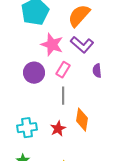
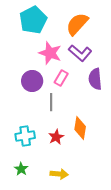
purple semicircle: (97, 71) -> (95, 79), size x1.5
gray line: (63, 96) -> (51, 102), moved

